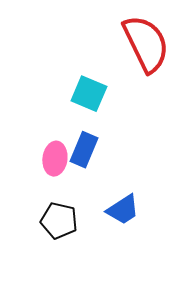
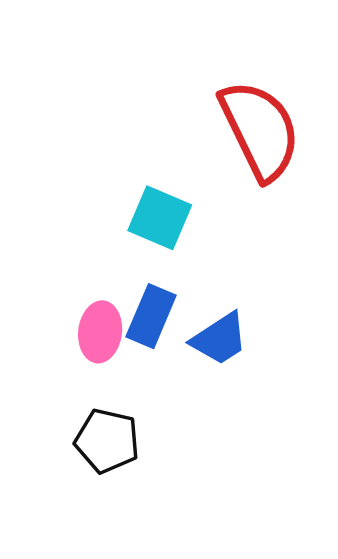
blue trapezoid: (123, 210) -> (220, 339), moved

